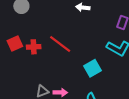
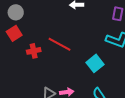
red square: (15, 44) -> (14, 33), moved

